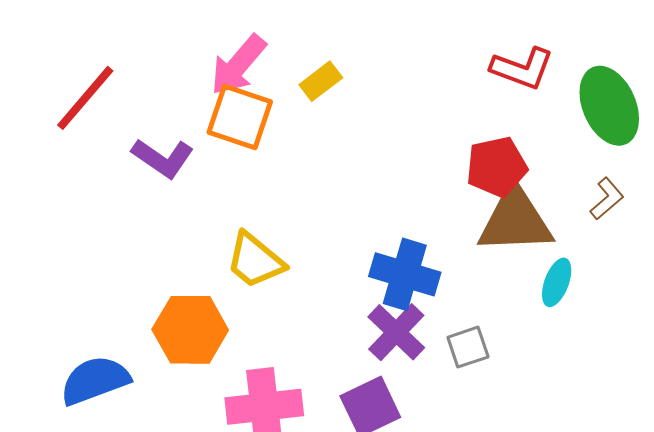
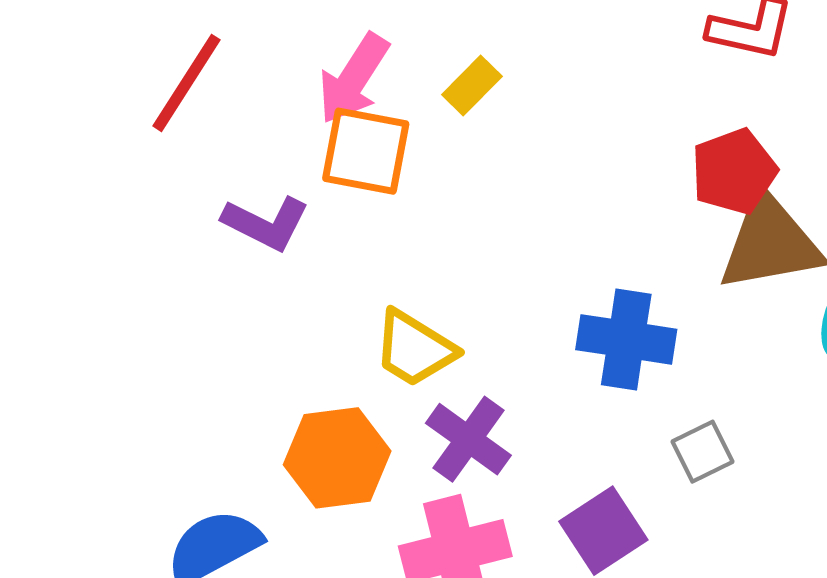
red line: (85, 98) -> (187, 83), moved
purple cross: (396, 332) -> (468, 439), moved
gray square: (468, 347) -> (702, 452), moved

